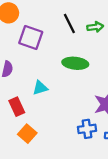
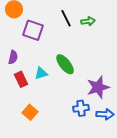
green ellipse: (75, 63) -> (65, 64), moved, turned 45
red rectangle: (17, 107) -> (21, 79), moved

